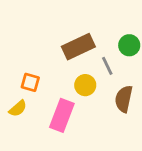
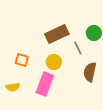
yellow circle: (85, 85) -> (54, 62), moved
yellow semicircle: (18, 108) -> (13, 87), moved, turned 32

